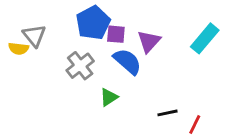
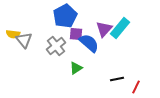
purple square: (116, 34) -> (76, 34), moved
gray triangle: (34, 36) -> (24, 40), moved
cyan rectangle: (205, 38) -> (120, 28), moved

